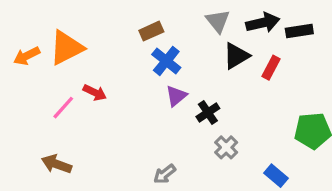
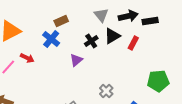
blue cross: (166, 61) -> (51, 39), moved
black cross: (208, 112) -> (91, 41), moved

